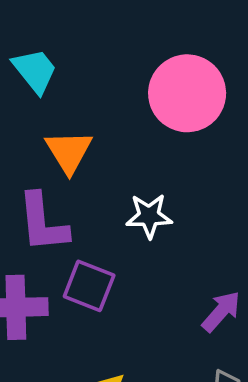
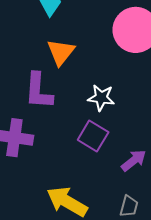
purple square: (89, 286) -> (93, 136), moved

